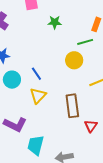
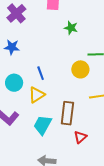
cyan circle: (12, 80) -> (14, 83), moved
cyan trapezoid: (36, 145) -> (43, 125), moved

